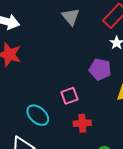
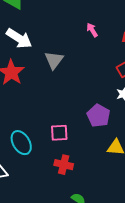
gray triangle: (71, 17) -> (54, 60), moved

